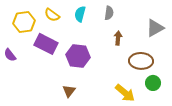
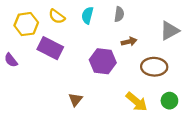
brown arrow: (118, 38) -> (129, 42), turned 72
purple hexagon: (78, 56) -> (103, 61), moved
green circle: (153, 83) -> (169, 101), moved

